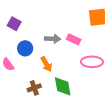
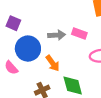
blue circle: (25, 48) -> (28, 49), size x1.5

